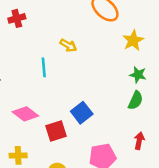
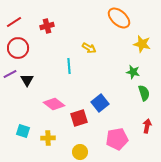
yellow star: (133, 40) -> (142, 44), turned -30
green star: (138, 75) -> (133, 72), moved
green semicircle: (136, 100) -> (144, 93), turned -42

